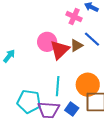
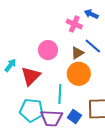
red triangle: (60, 50) -> (31, 76), moved
orange circle: (88, 85) -> (79, 74), moved

